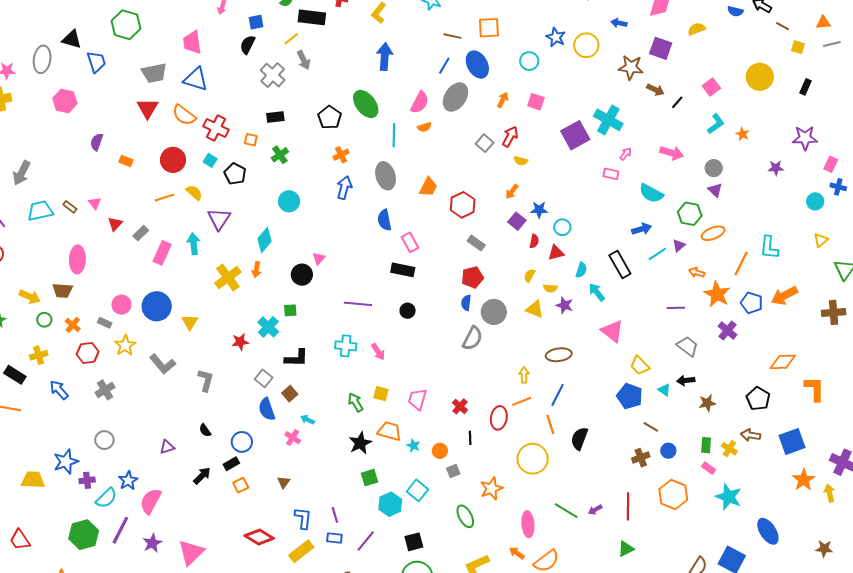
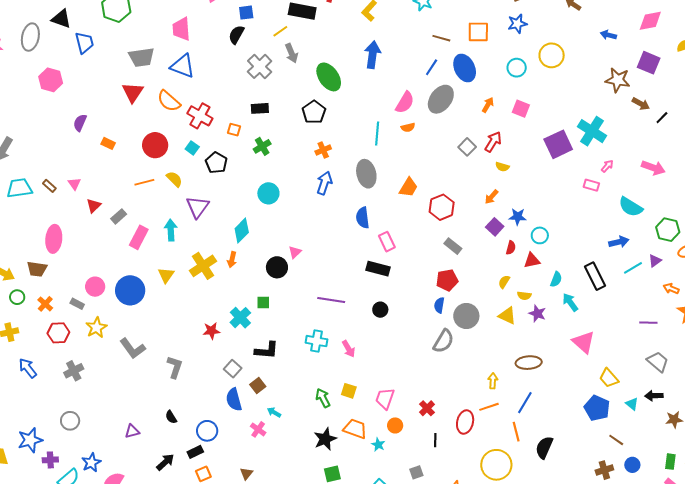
blue star: (556, 37) -> (517, 24), moved, turned 30
yellow circle: (586, 45) -> (552, 55), moved
green ellipse: (366, 104) -> (329, 77), moved
yellow triangle: (190, 322) -> (166, 275), moved
orange circle: (440, 451) -> (395, 425), moved

